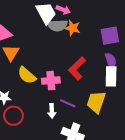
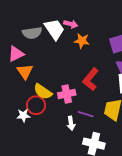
gray semicircle: (57, 25) -> (32, 33), moved
red circle: (13, 116) -> (36, 105), moved

